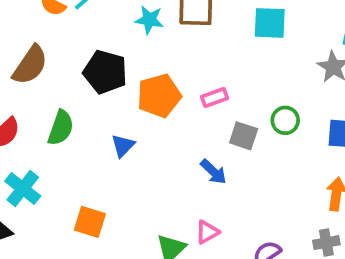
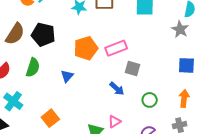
black pentagon: (105, 72) -> (43, 35), moved
pink rectangle: (215, 97) -> (116, 48), size x1.5
green circle: (285, 120) -> (150, 100), moved
orange square: (90, 222) -> (50, 118), turned 36

